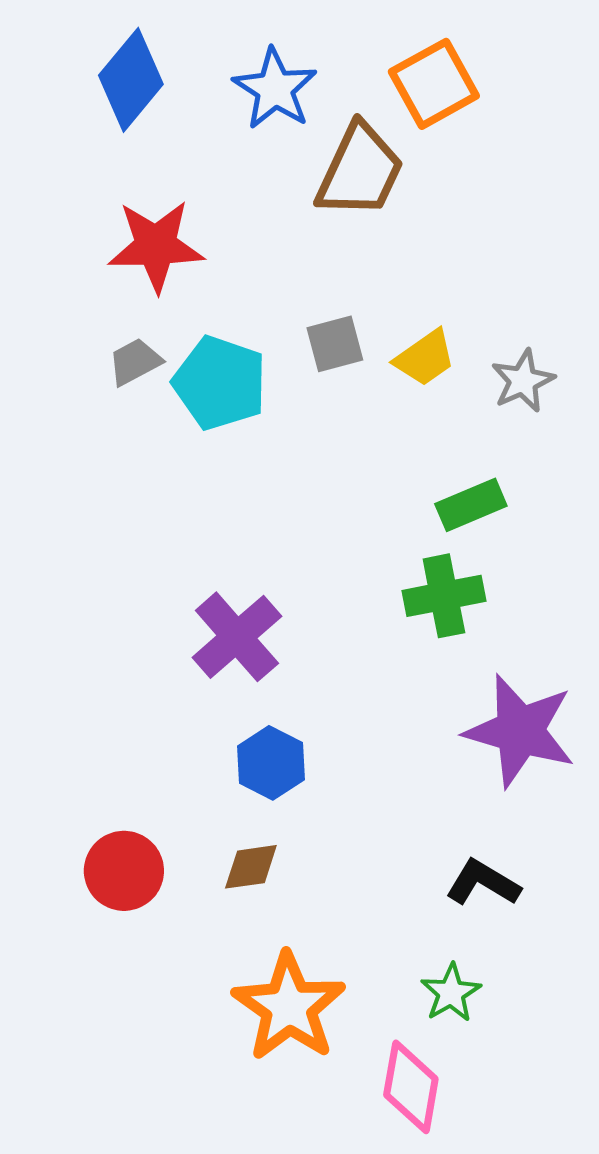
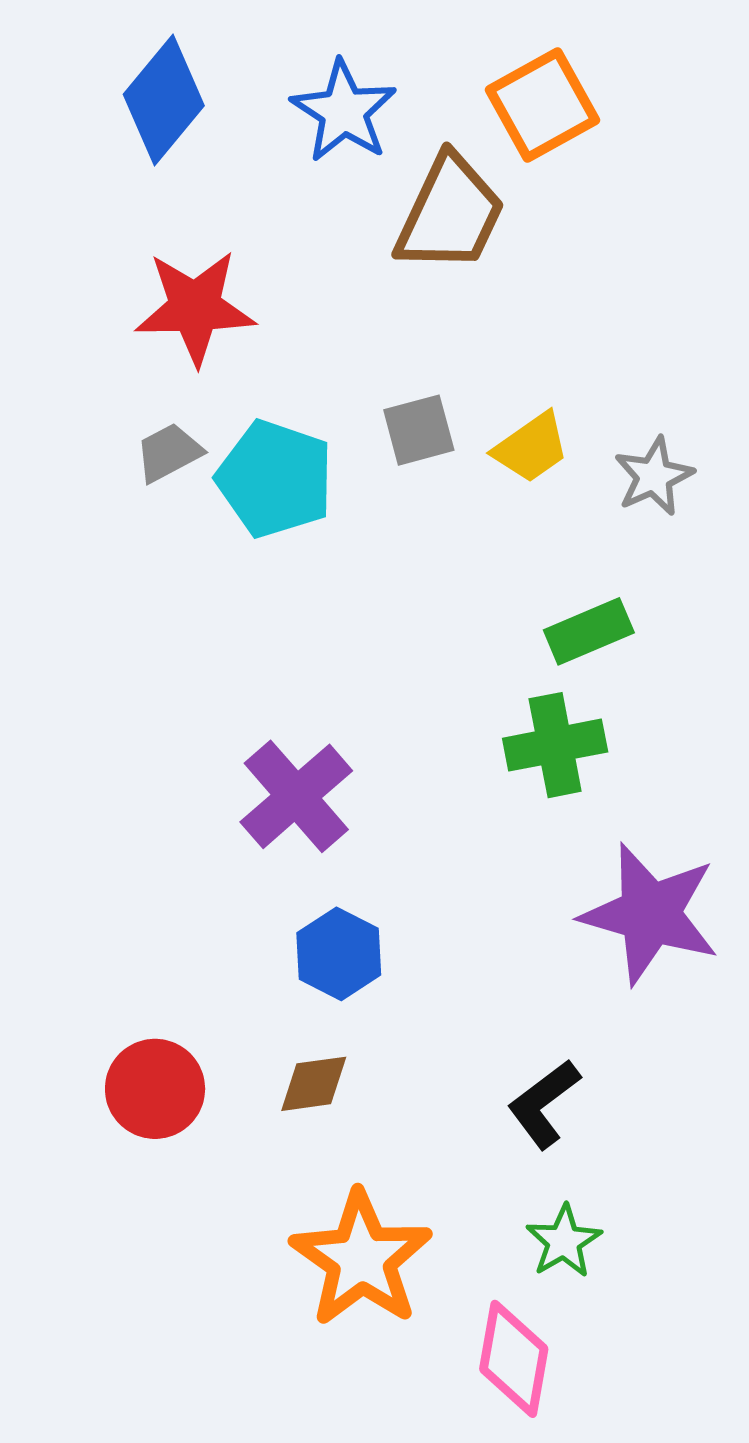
black L-shape: (483, 883) -> (544, 1104), moved, turned -68

